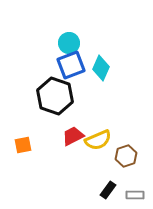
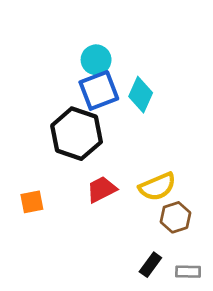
yellow semicircle: (98, 140) -> (157, 187), moved

